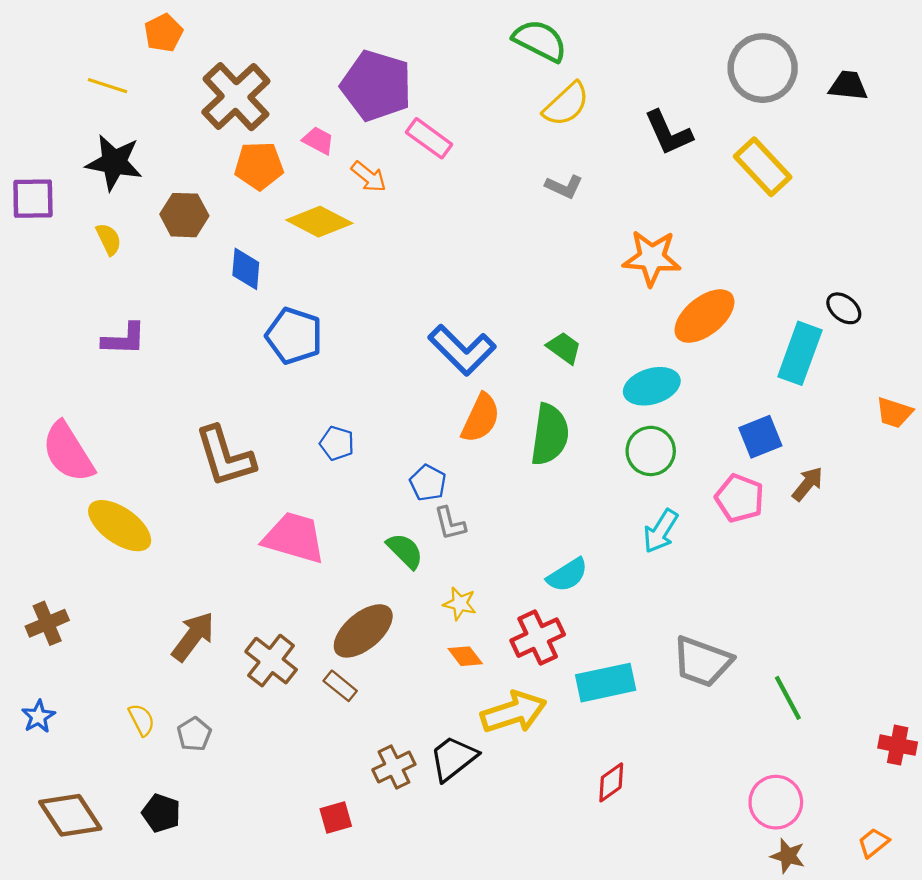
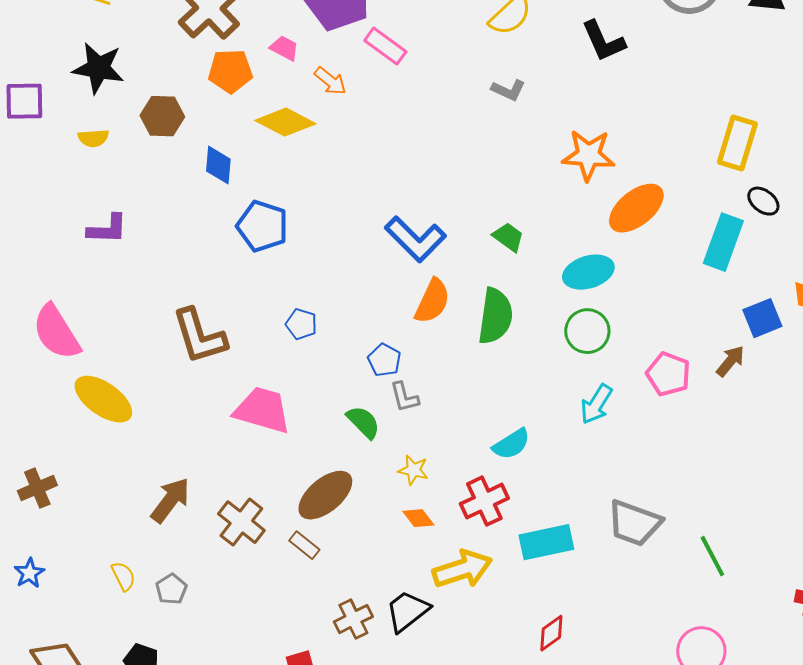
yellow rectangle: (763, 167) -> (737, 143), moved, turned 60
yellow semicircle: (109, 239) -> (93, 138), turned 112
blue square: (760, 437) -> (762, 318), moved

